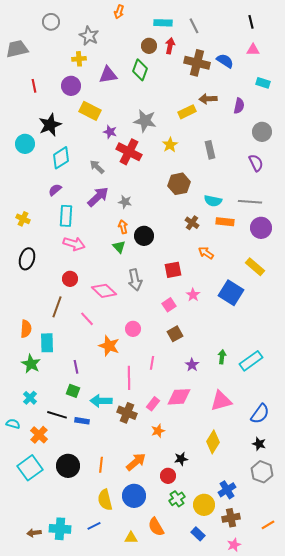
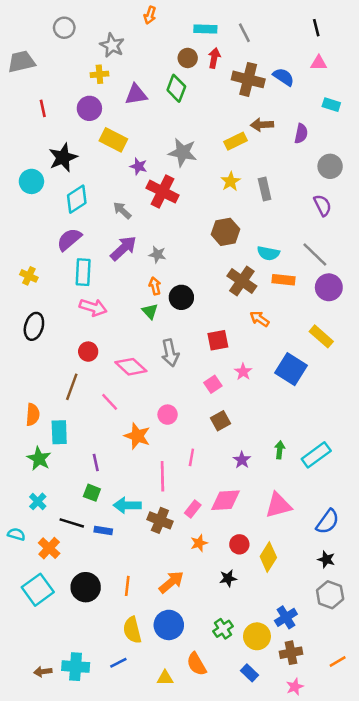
yellow star: (170, 145) -> (231, 181), moved
purple semicircle: (55, 190) -> (69, 239), size x1.5
gray line: (250, 202) -> (315, 255), turned 40
brown cross: (192, 223) -> (242, 281), size x1.6
red circle: (168, 476) -> (239, 544), moved

